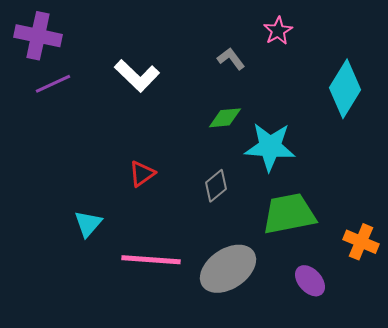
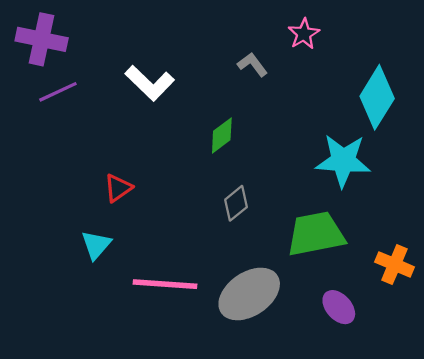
green diamond: (225, 118) -> (222, 136), moved, turned -32
cyan star: (270, 147) -> (343, 161), moved
red triangle: (142, 174) -> (118, 188), moved

